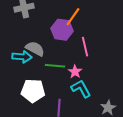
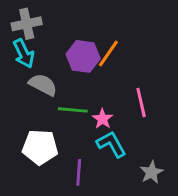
orange line: (73, 17) -> (108, 53), moved
pink line: (85, 47) -> (141, 103), moved
cyan arrow: (22, 57) -> (24, 53), moved, turned 60

